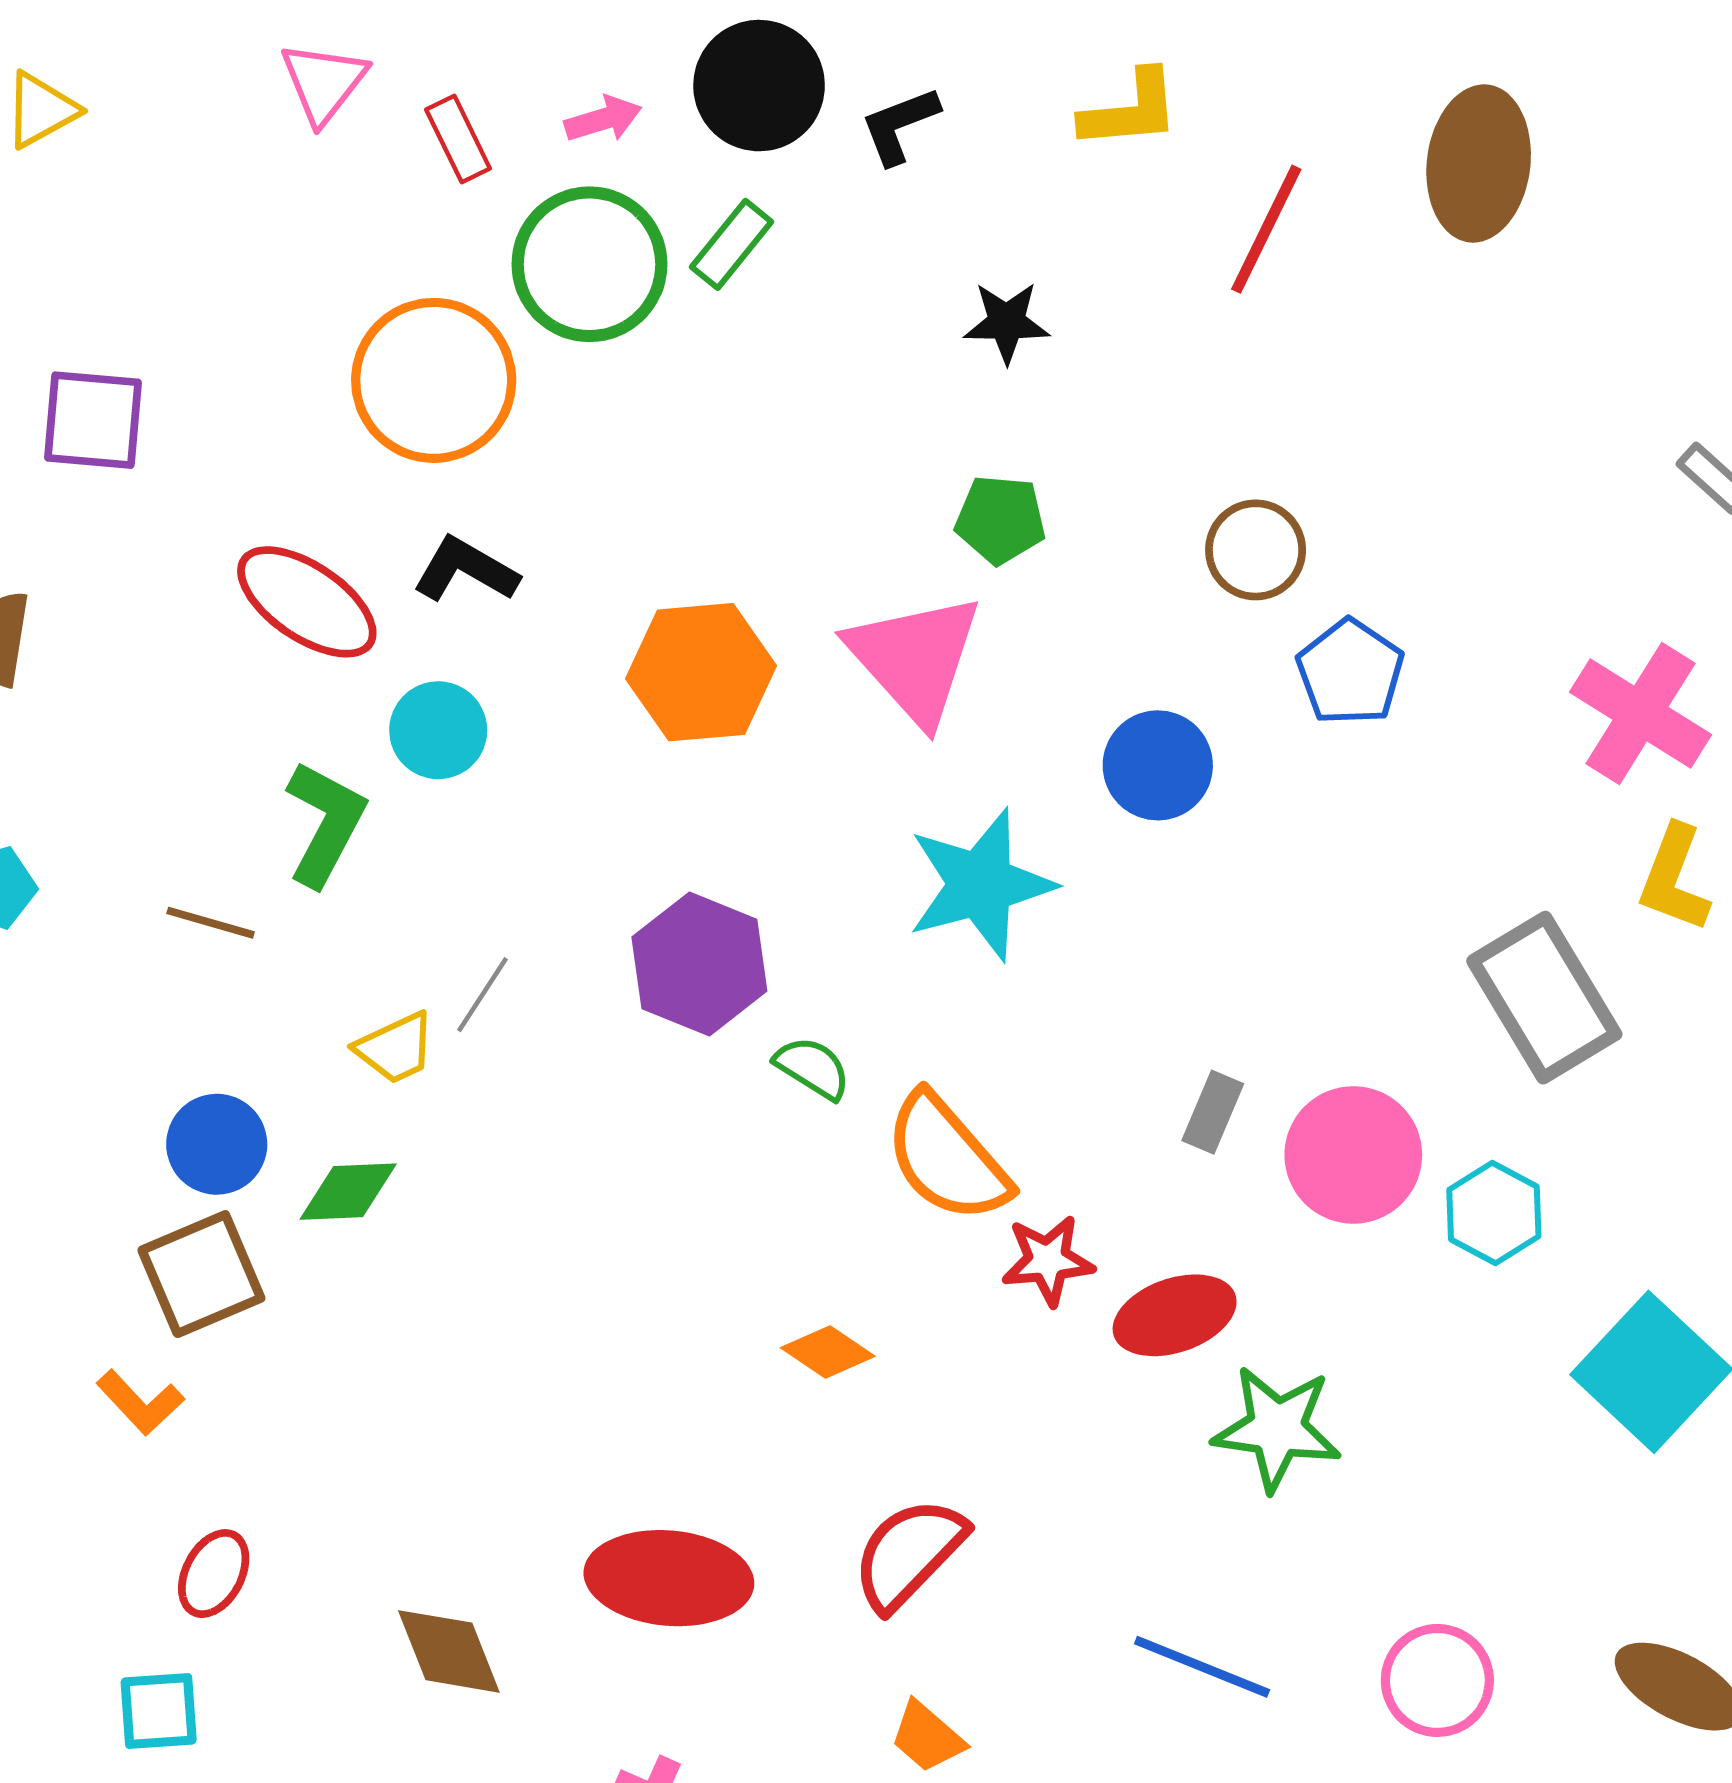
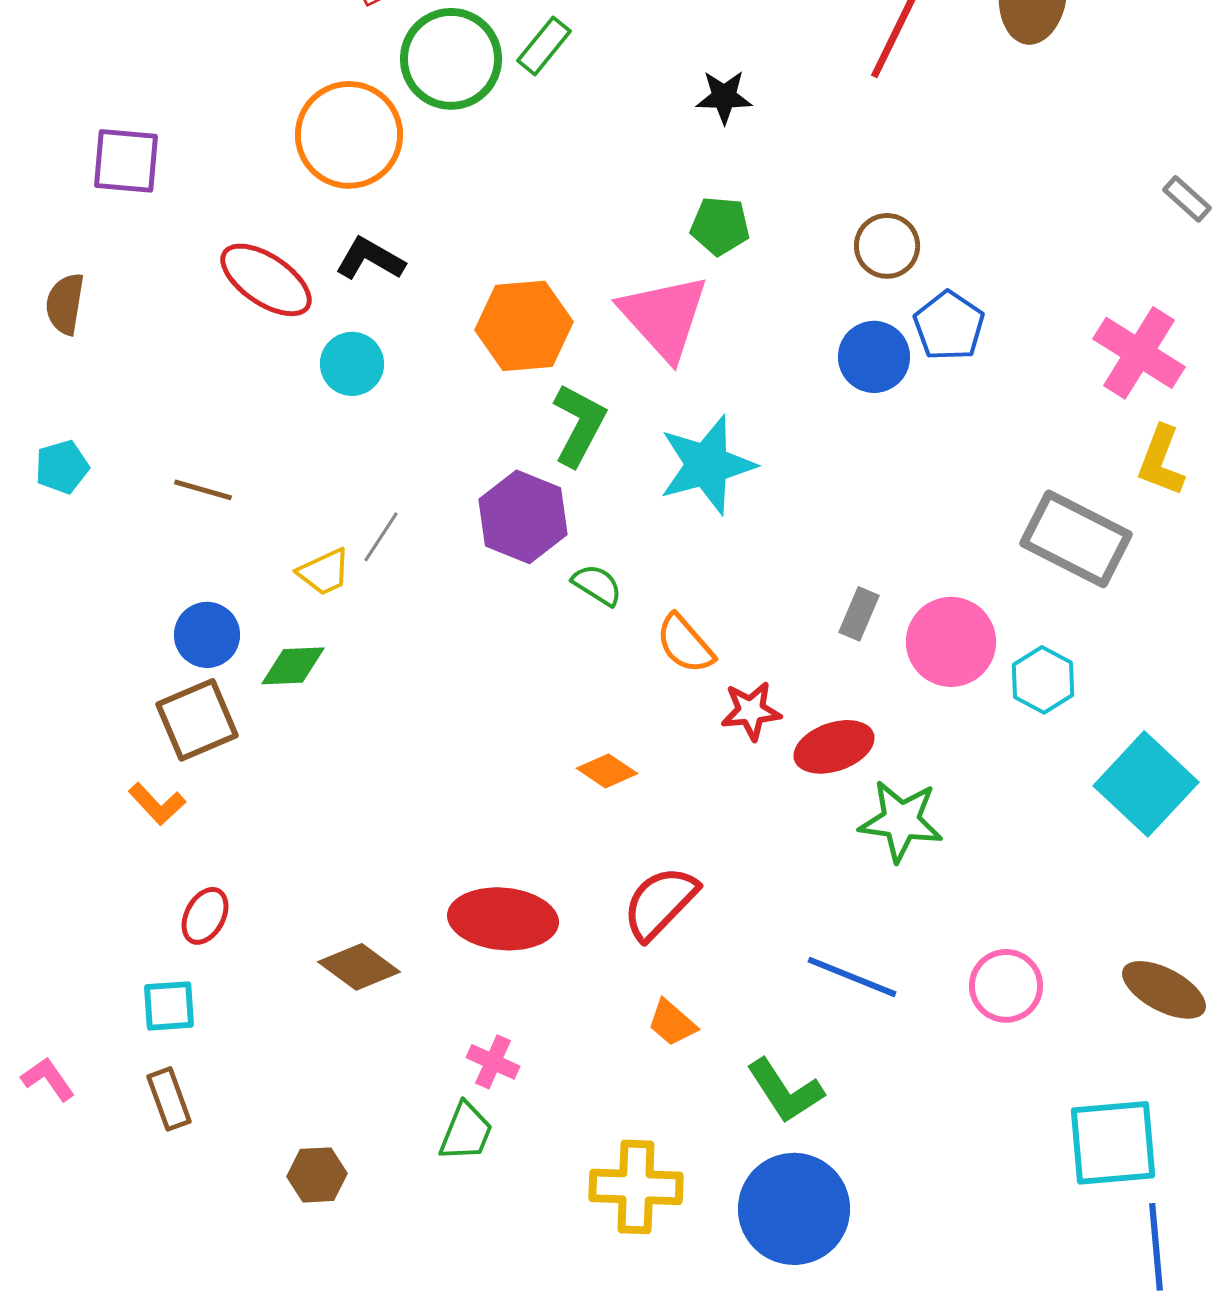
blue circle: (1158, 765) -> (874, 357), moved
green L-shape: (325, 823) -> (579, 425), moved
gray rectangle: (1544, 998) -> (1076, 539), turned -32
orange semicircle: (947, 1158) -> (685, 644), size x0.7
brown diamond: (449, 1651) -> (359, 967), turned -32

